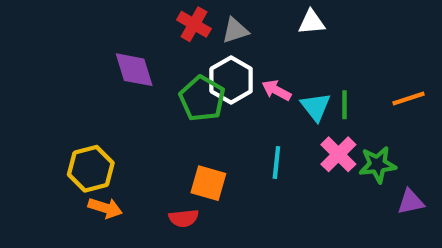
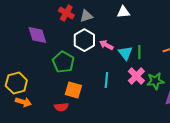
green pentagon: (202, 99) -> (63, 62), moved

